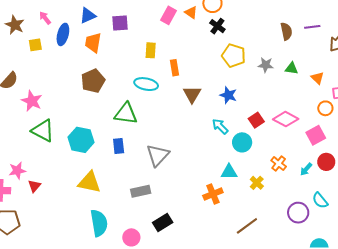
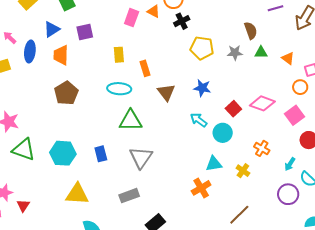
black cross: (217, 26) -> (182, 21), turned 35
brown semicircle: (286, 31) -> (251, 31), moved
green triangle: (126, 114) -> (130, 121), moved
cyan arrow: (306, 169) -> (290, 164), moved

